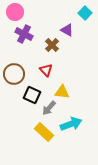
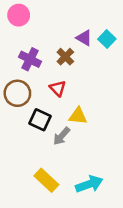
cyan square: (85, 13) -> (107, 39), moved
purple cross: (24, 34) -> (30, 59), moved
cyan arrow: (71, 124) -> (89, 184), moved
yellow rectangle: (44, 132) -> (46, 180), moved

